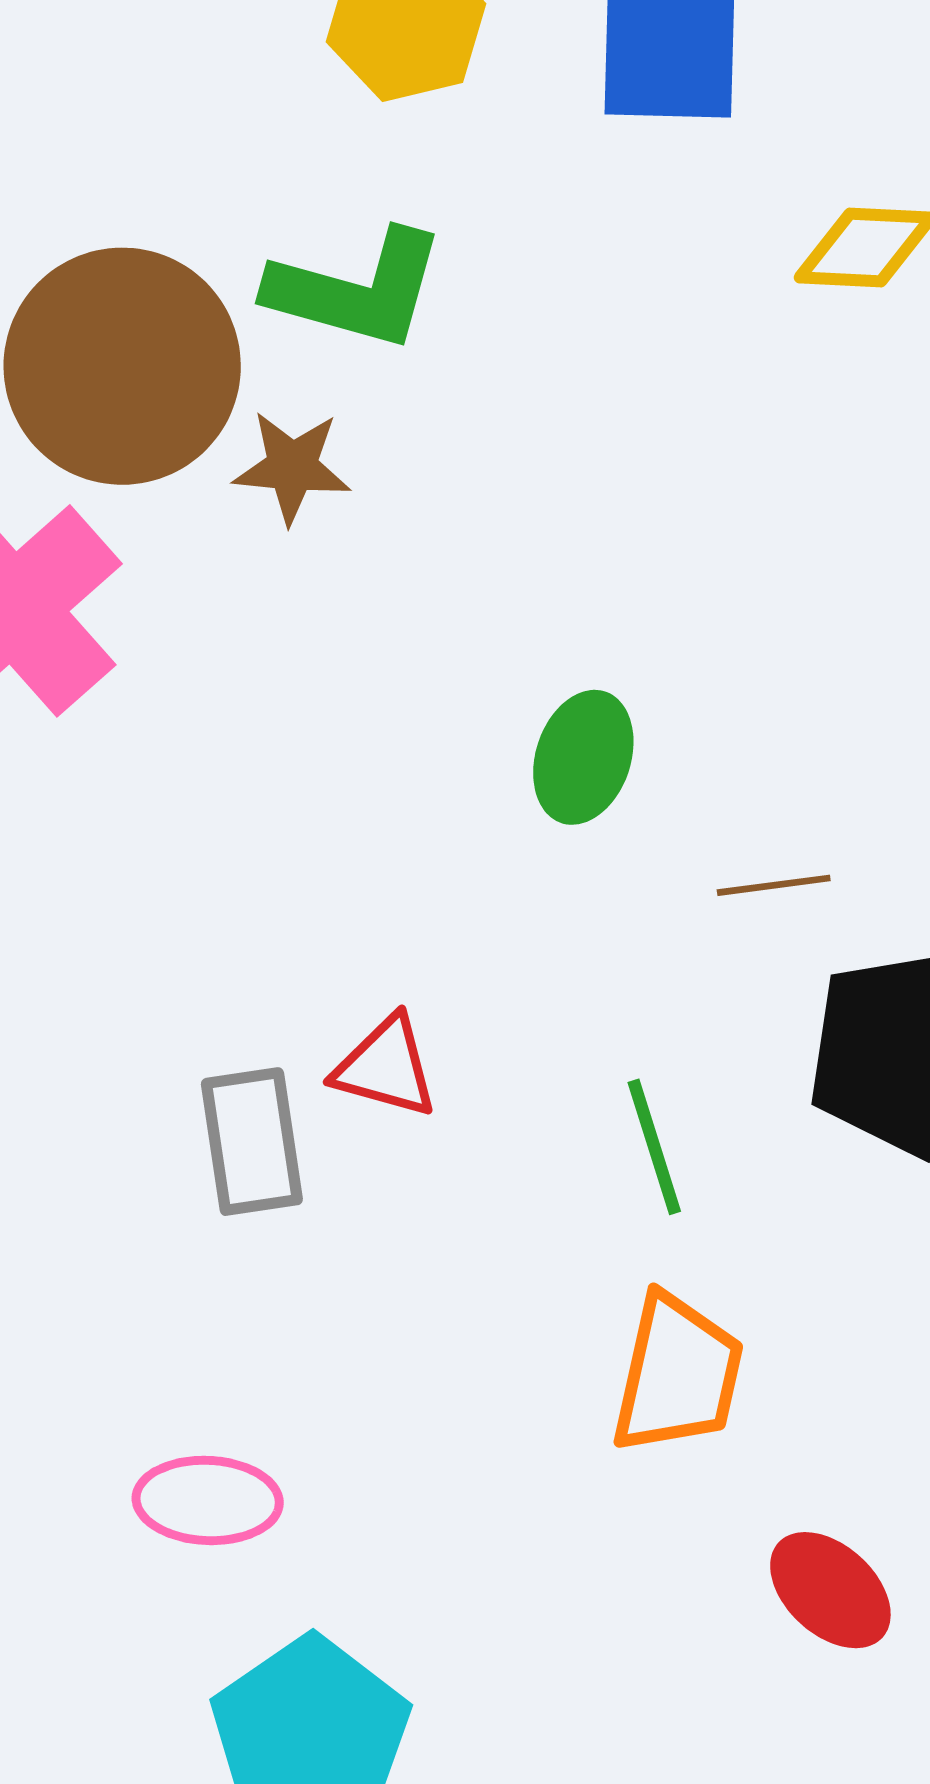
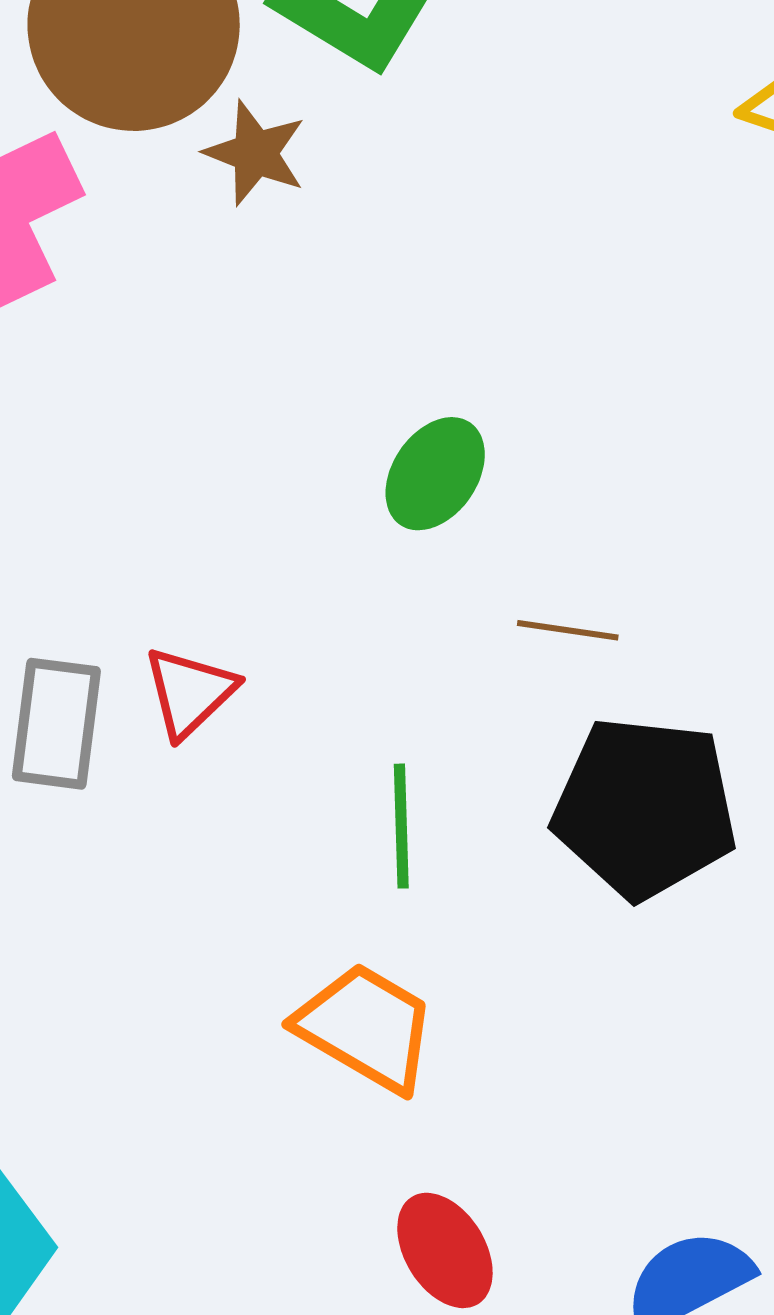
red triangle: (386, 1067) -> (190, 692), turned 45
orange trapezoid: (677, 1374) -> (366, 1027), turned -88

